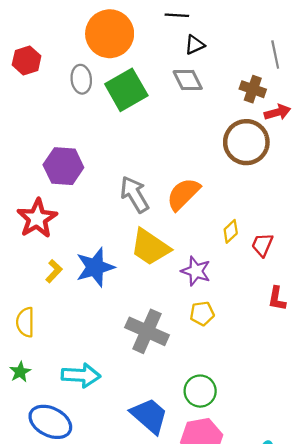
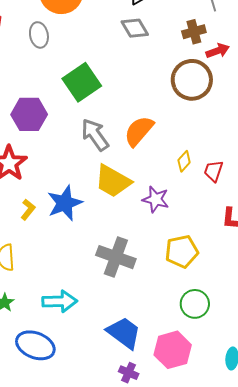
brown cross: (253, 89) -> (194, 32), turned -30
green square: (126, 90) -> (82, 82), moved
yellow pentagon: (202, 313) -> (182, 251), moved, size x1.5
green circle: (200, 391) -> (195, 304), moved

